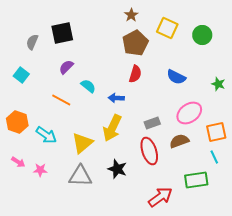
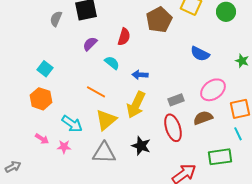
red semicircle: (135, 74) -> (124, 37), moved
cyan square: (21, 75) -> (45, 69), moved
orange line: (61, 100) -> (96, 92), moved
cyan arrow: (46, 135) -> (72, 124), moved

